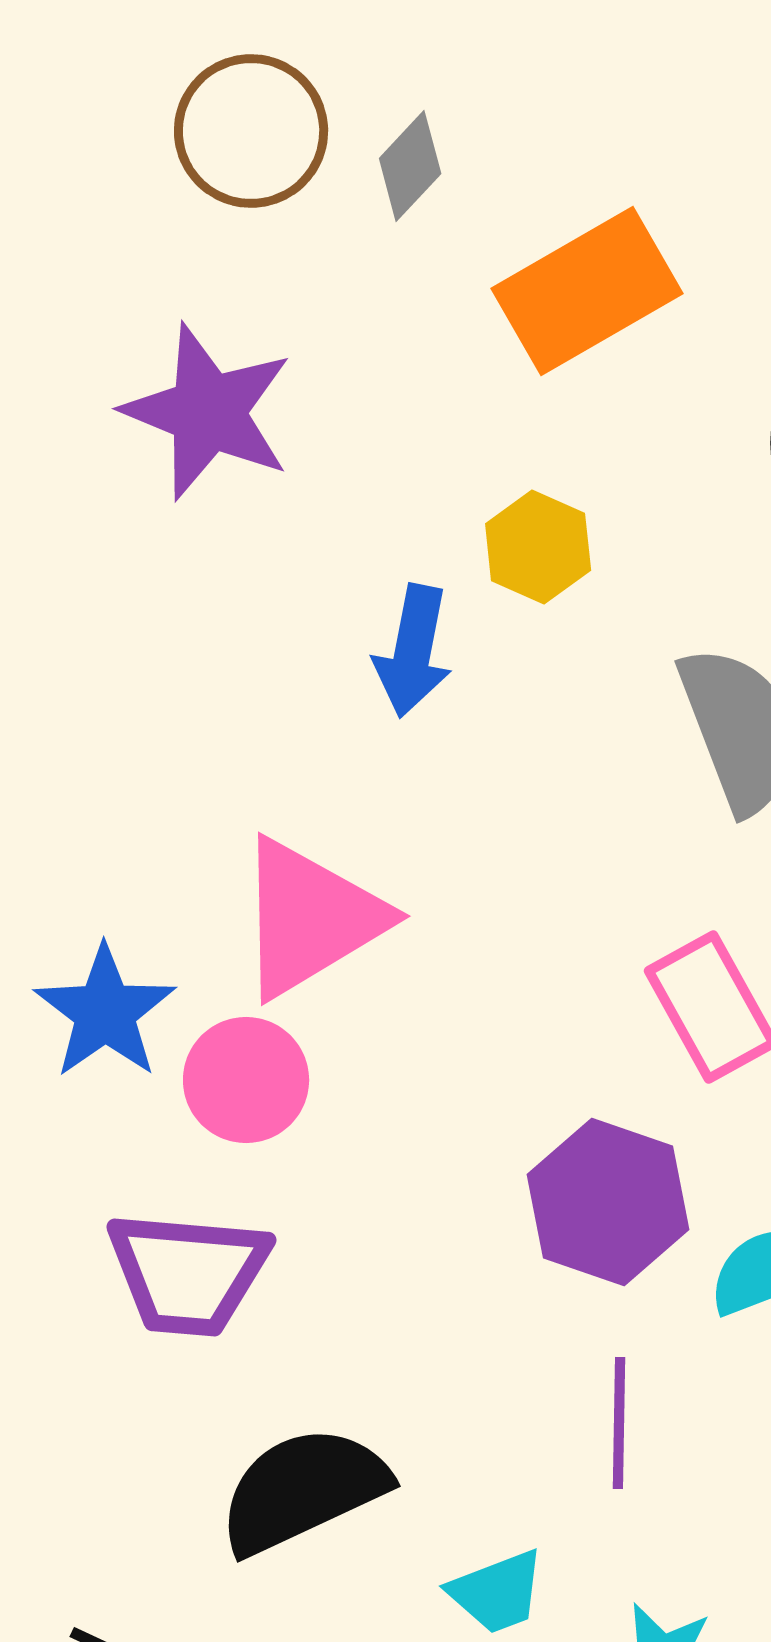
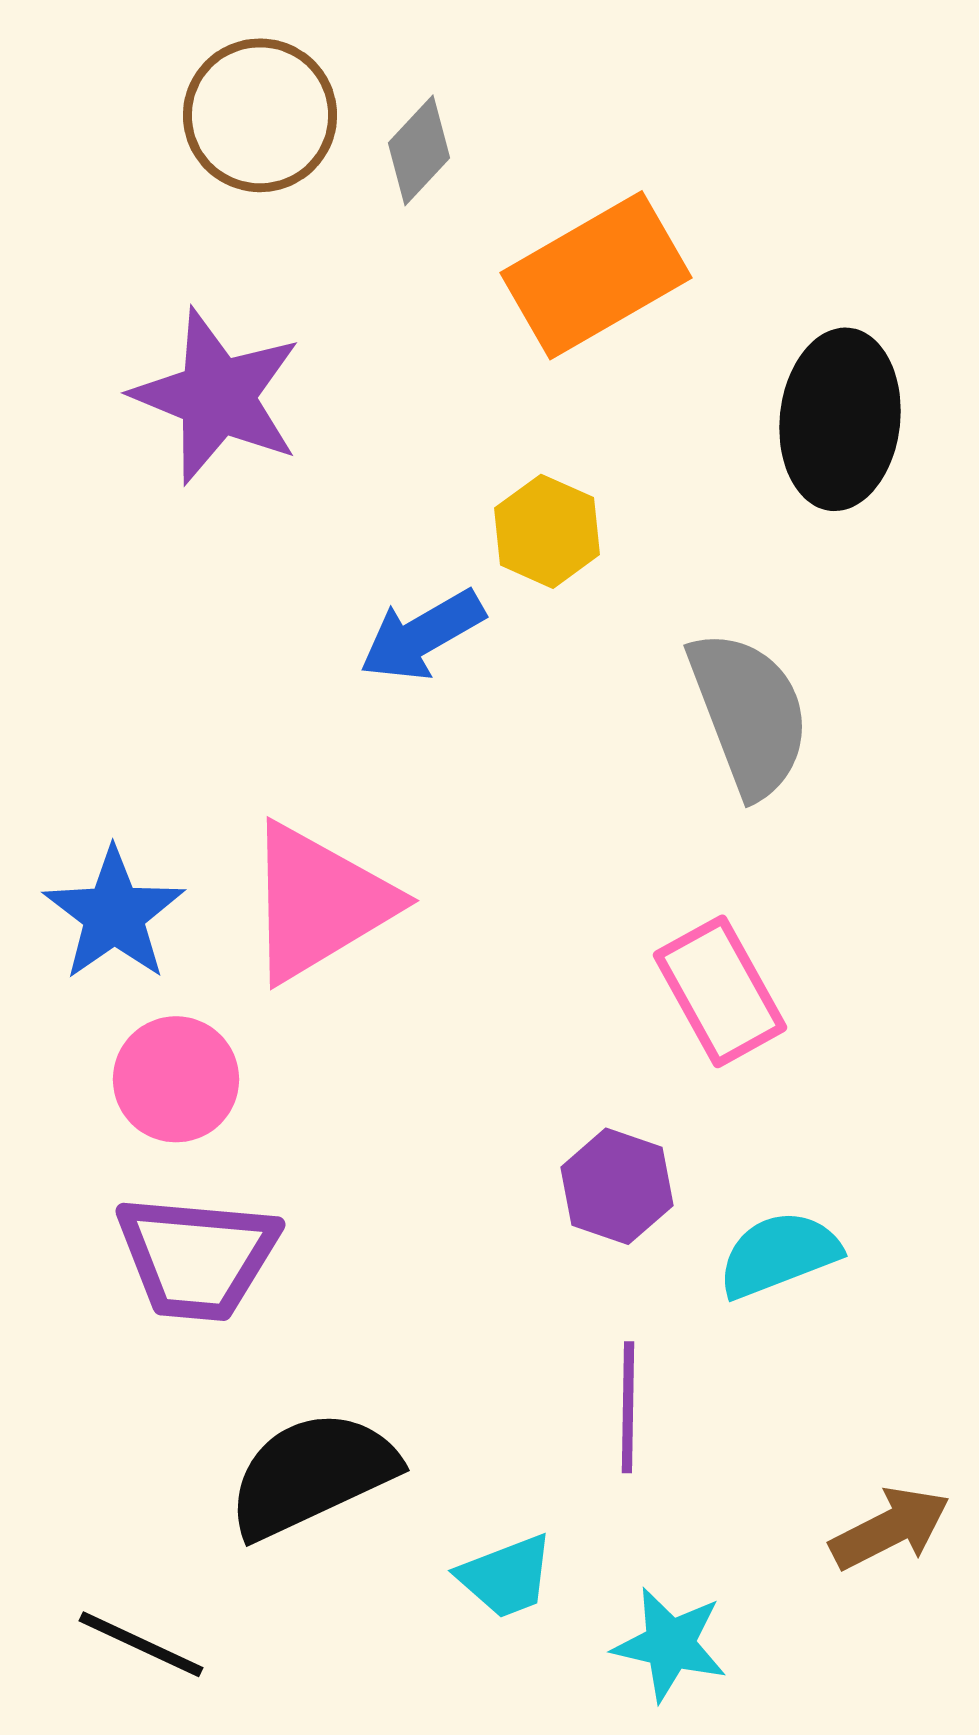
blue arrow: (413, 651) -> (422, 635), turned 49
blue star: (105, 1012) -> (114, 914), moved
pink circle: (246, 1080) -> (176, 1079), moved
purple hexagon: (608, 1202) -> (617, 1186), size x0.7

